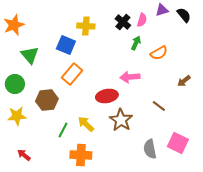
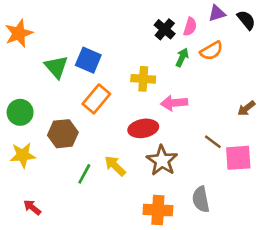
yellow cross: (86, 26) -> (143, 79), moved
orange semicircle: (159, 53) -> (211, 51), moved
green triangle: (30, 55) -> (56, 67), moved
pink square: (178, 143) -> (238, 158), moved, turned -30
orange cross: (81, 155) -> (158, 210), moved

